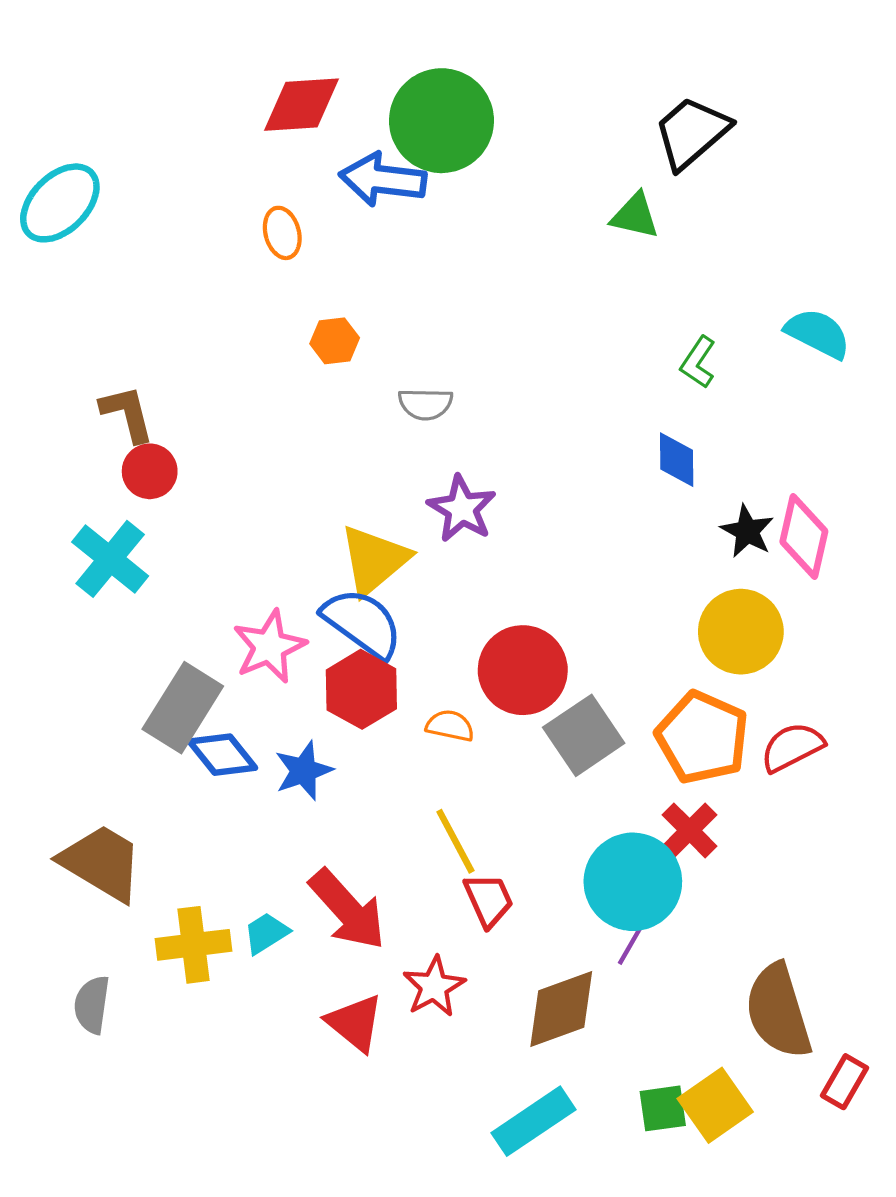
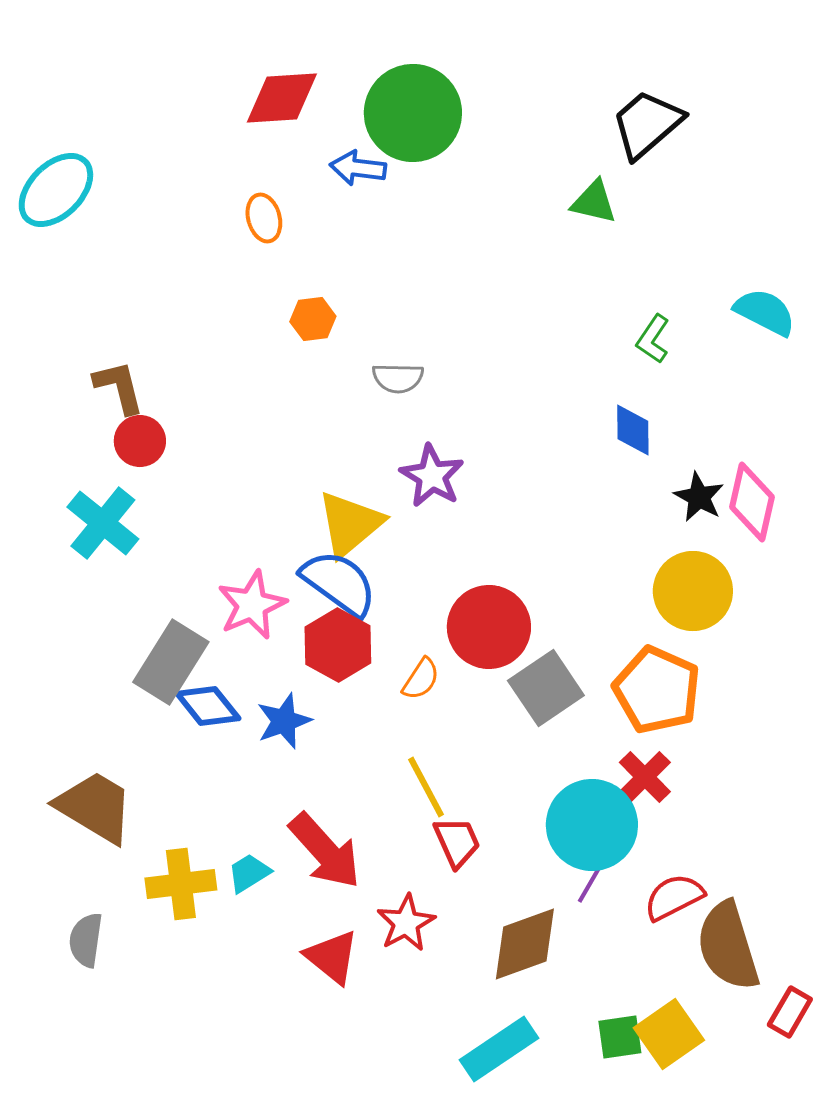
blue arrow: (383, 179) -> (358, 168), size x0.7
orange semicircle: (450, 726) -> (421, 679), turned 111
red semicircle: (792, 747) -> (674, 897), moved

